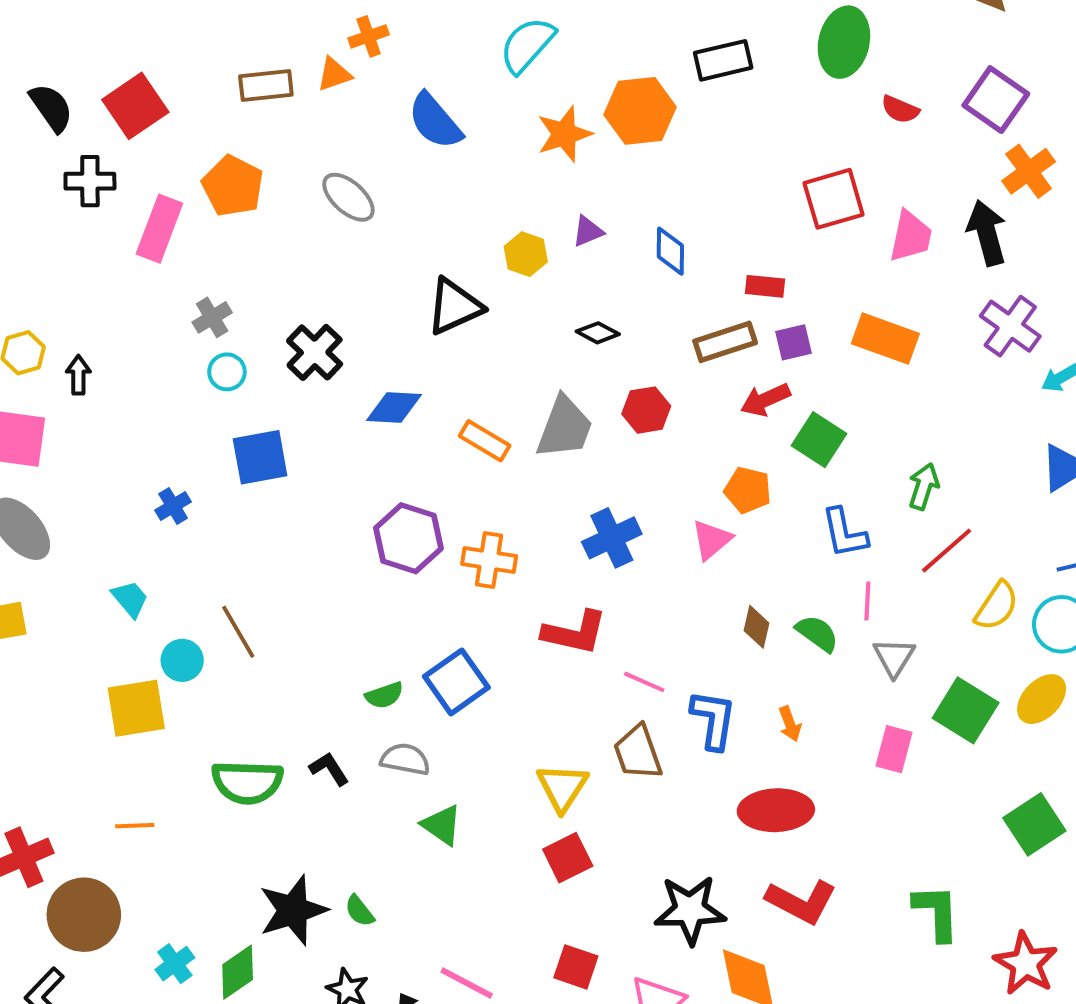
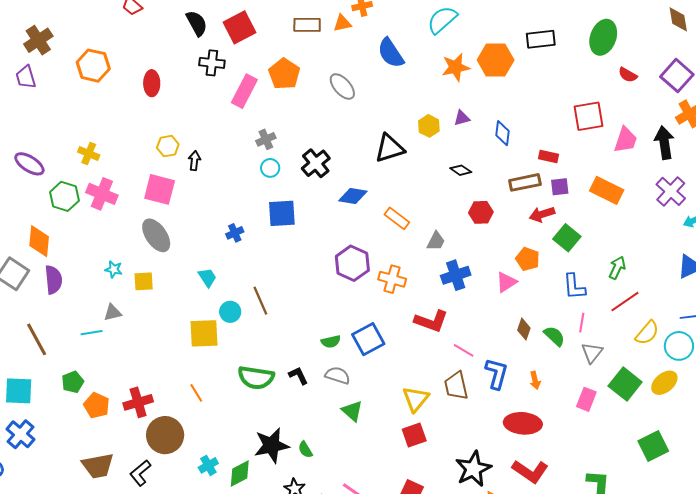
gray trapezoid: (565, 427) -> (436, 241), moved, size x0.6
orange line: (135, 826) -> (196, 393), turned 54
black star: (690, 910) -> (473, 469), turned -30

